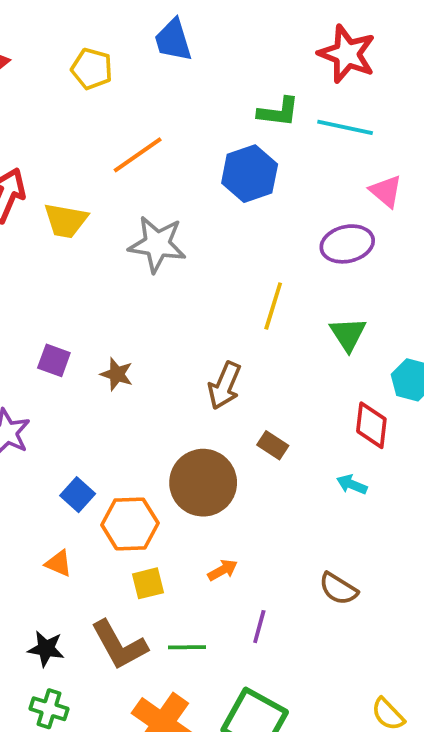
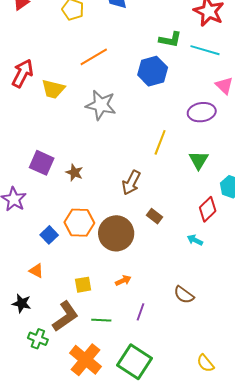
purple square: (54, 360) -> (42, 163), size x1.4
red diamond: (371, 425) -> (208, 209), turned 35
orange hexagon: (130, 524) -> (79, 223), moved
brown L-shape: (119, 645) -> (65, 316), turned -100
black star: (46, 649) -> (22, 303), moved
green cross: (49, 709) -> (38, 339), moved

